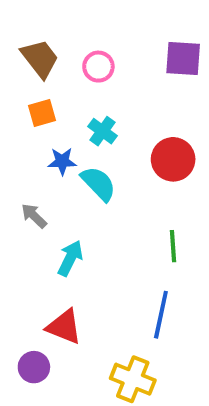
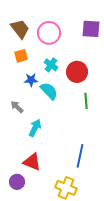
pink circle: (98, 67) -> (49, 33), size x1.5
red circle: (173, 159) -> (77, 72), moved
green line: (173, 246) -> (86, 101), moved

